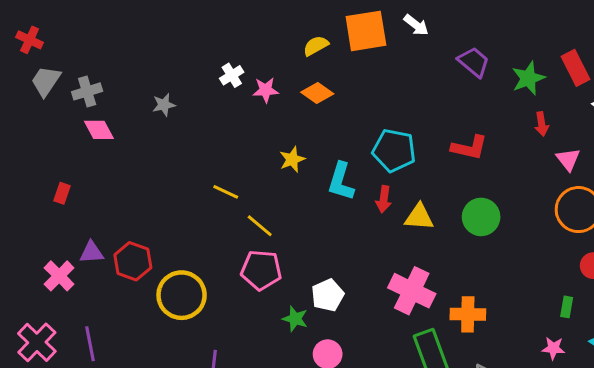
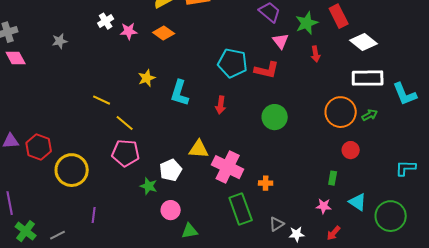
cyan pentagon: (394, 151) -> (233, 63), moved
pink triangle: (568, 159) -> (281, 41), moved
red arrow: (384, 199) -> (221, 105), moved
yellow triangle: (419, 217) -> (199, 149), moved
orange cross: (468, 314) -> (266, 183), size x0.6

